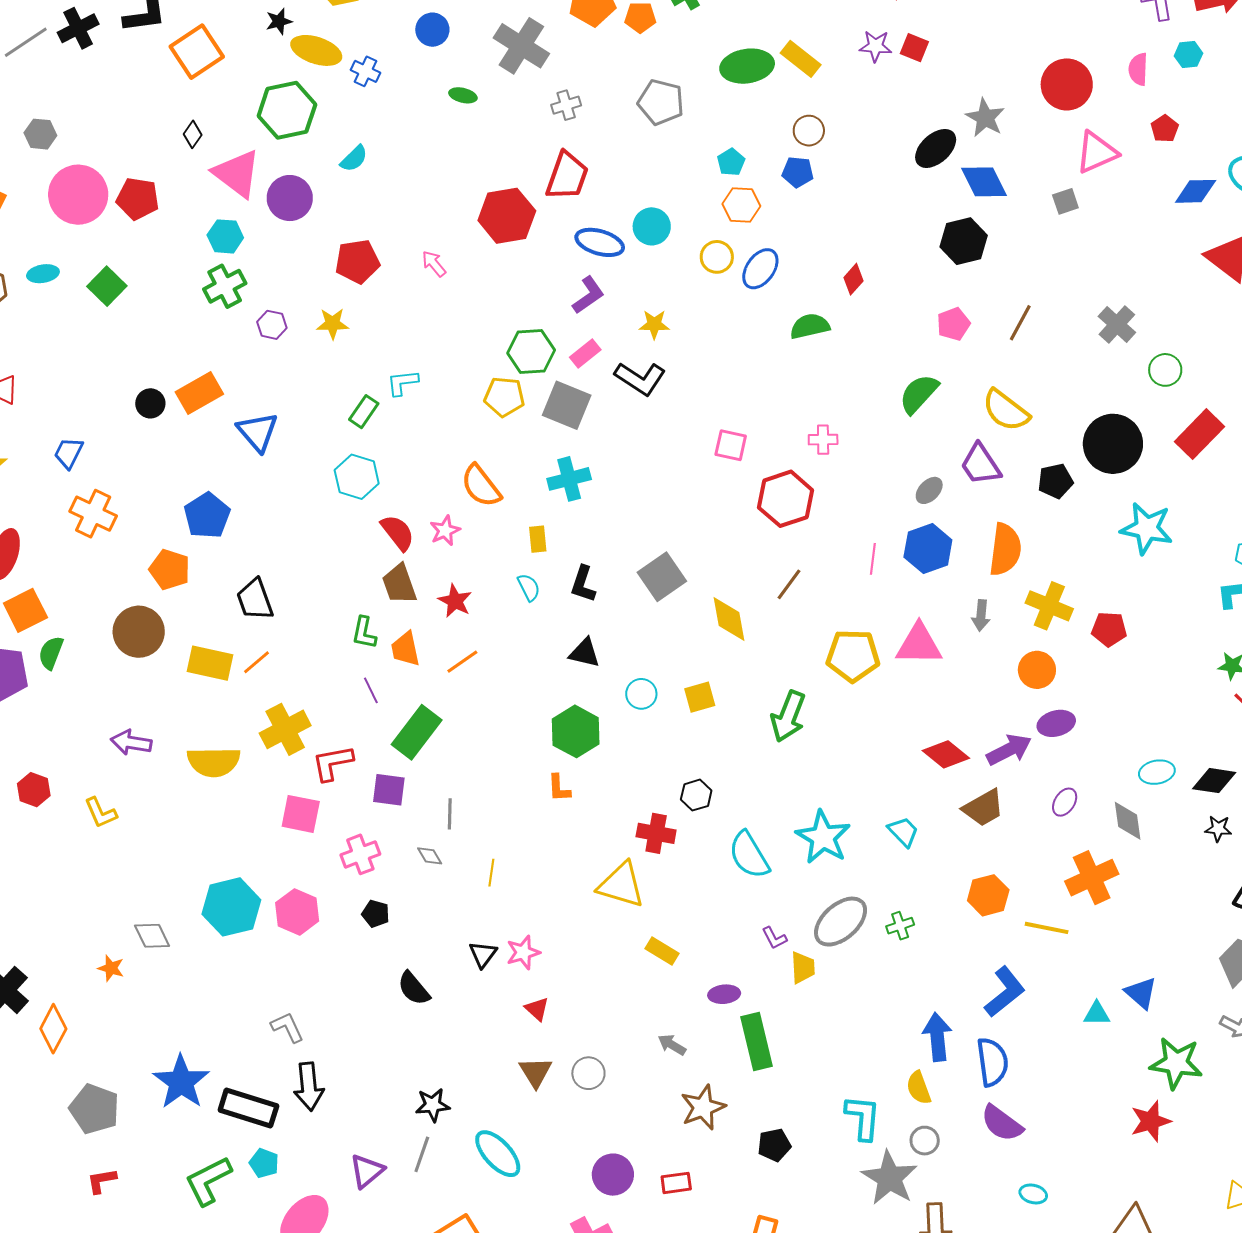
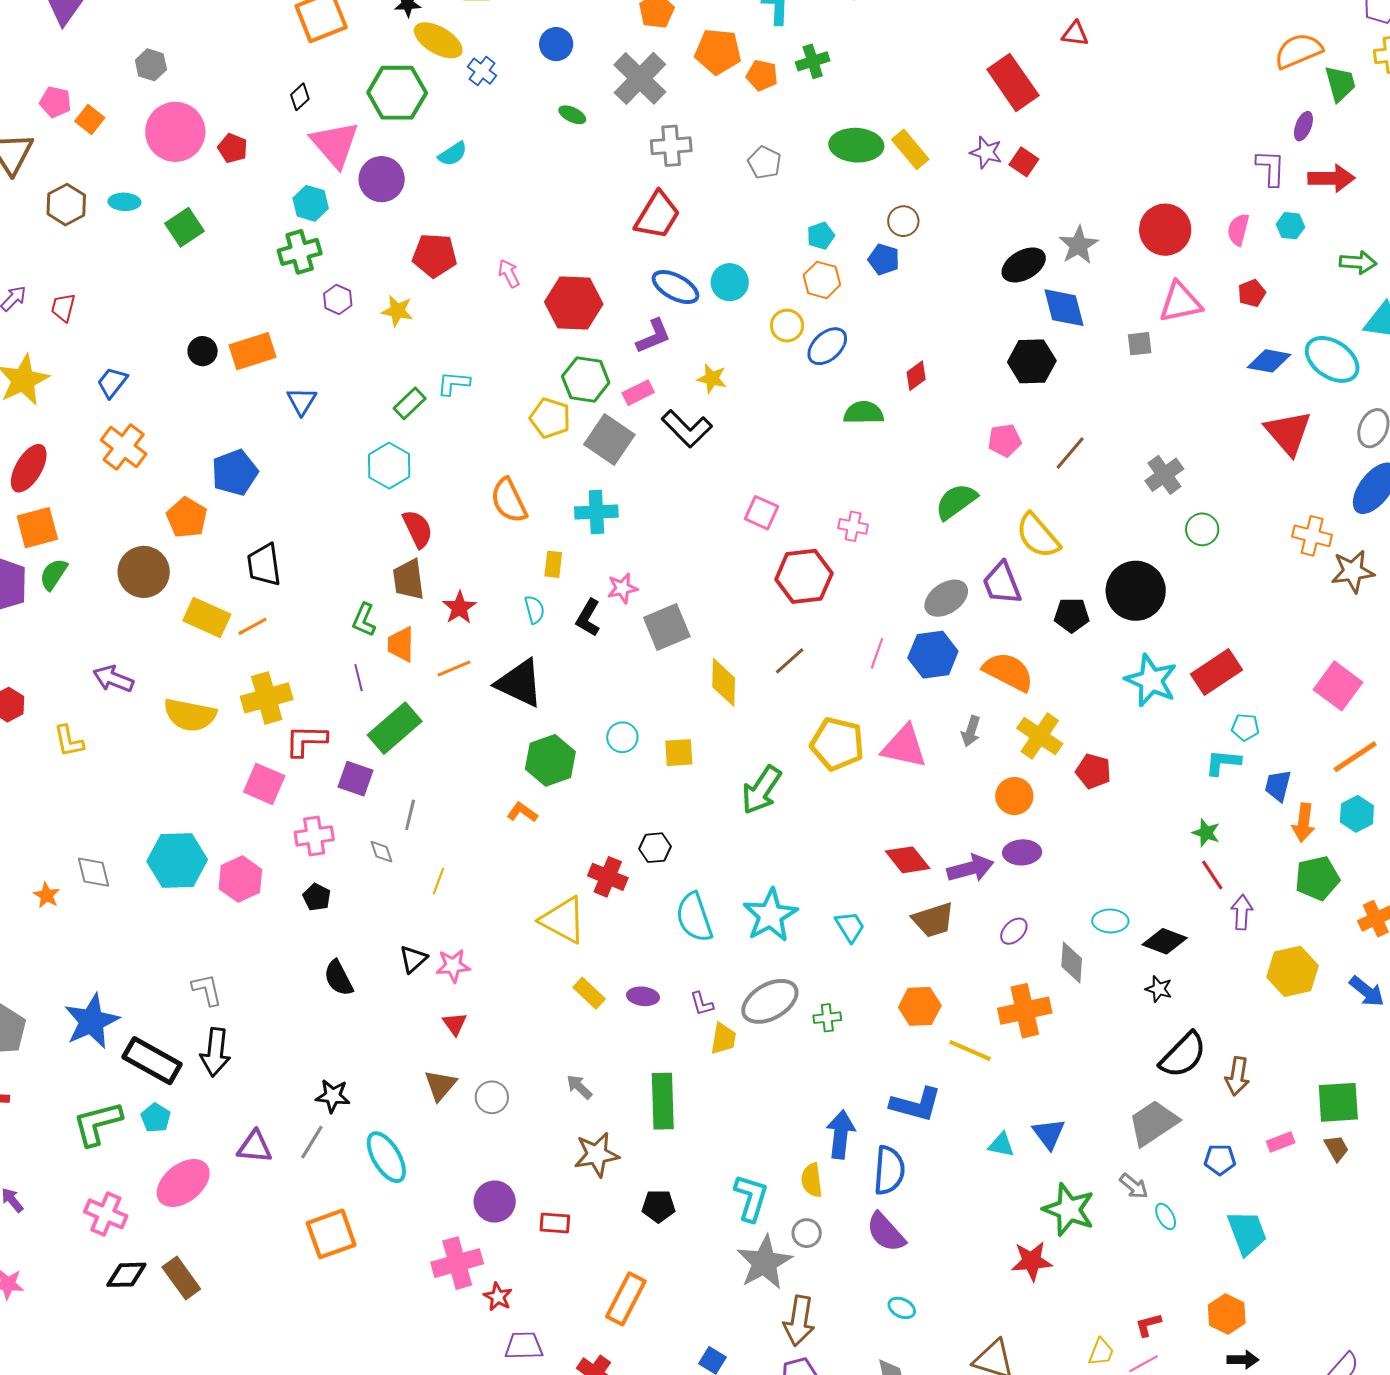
gray pentagon: (661, 102) -> (765, 163), size x0.7
gray cross: (566, 105) -> (671, 146), size x1.4
red pentagon: (138, 199) -> (233, 148), size x0.7
red hexagon: (507, 216) -> (574, 303), moved
blue triangle: (258, 432) -> (302, 401), size x0.7
red rectangle: (1200, 434) -> (1216, 672), moved
gray ellipse: (929, 490) -> (946, 598), size x1.5
pink star: (445, 531) -> (622, 588), moved
orange semicircle: (1005, 549) -> (1008, 672), turned -82
black triangle: (585, 653) -> (519, 683), moved, size x1.6
orange L-shape: (559, 788) -> (522, 812), turned 116
blue L-shape: (1005, 992) -> (916, 1104), turned 42
purple ellipse: (724, 994) -> (643, 996), moved
purple triangle: (367, 1171) -> (255, 1147), turned 33

